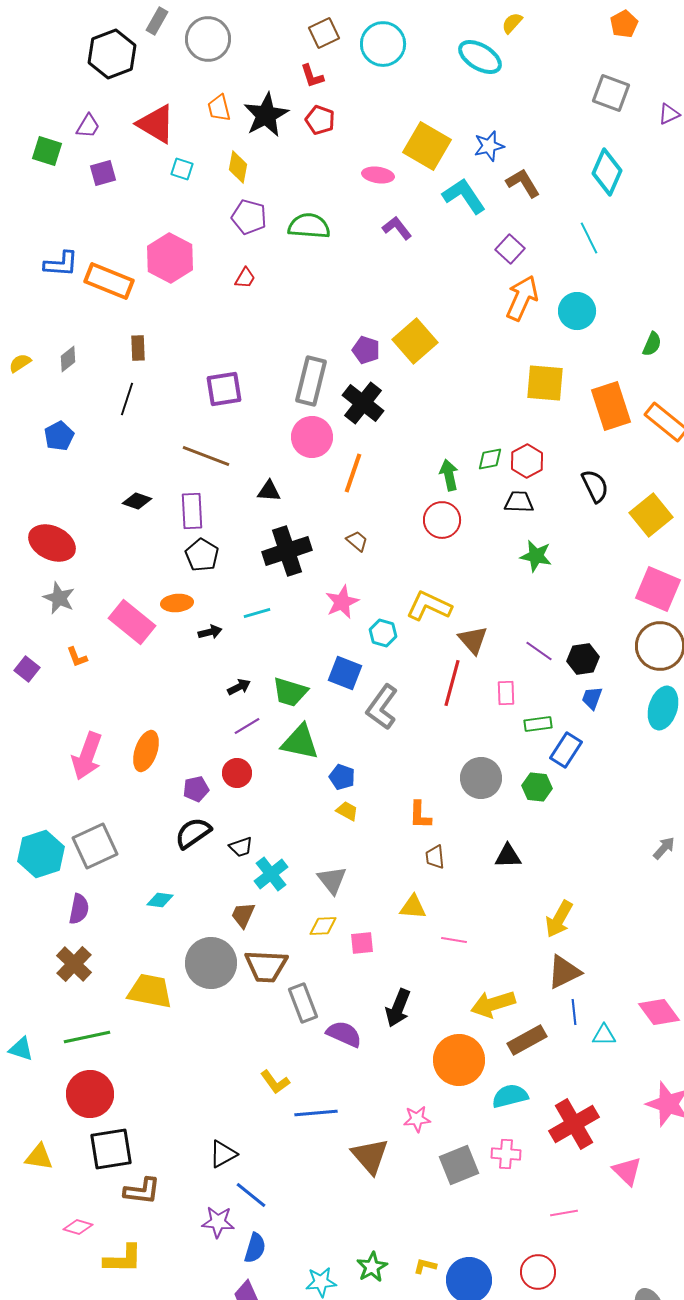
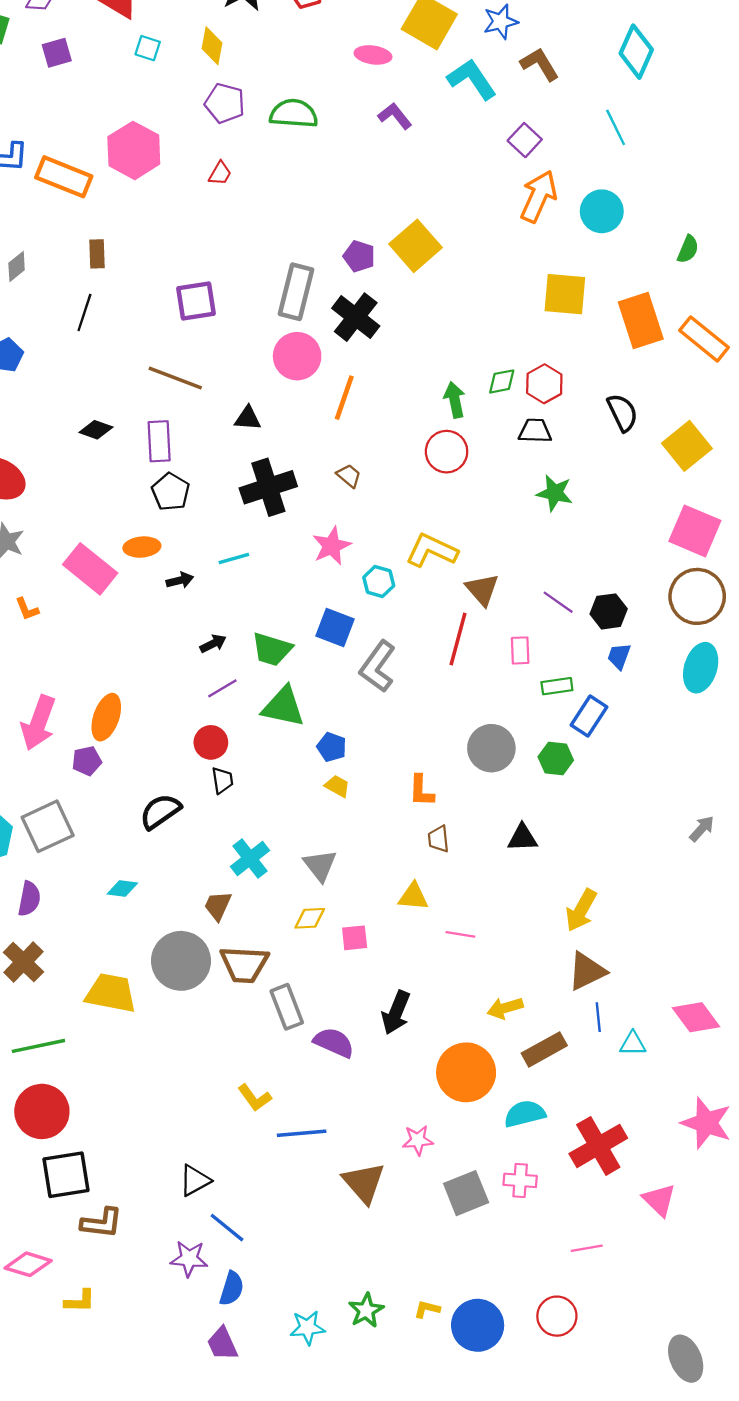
purple pentagon: (196, 789) -> (87, 761), moved
black trapezoid: (241, 847) -> (222, 780), moved, turned -80
yellow arrow: (493, 1004) -> (505, 1008), size x0.7
pink diamond: (78, 1227) -> (28, 1264), size x1.4
yellow L-shape: (123, 1259) -> (80, 1301), size x0.7

